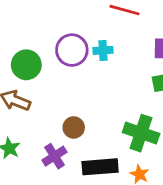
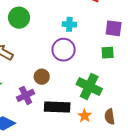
purple circle: (72, 50) -> (64, 50), moved
green circle: (26, 65) -> (19, 18), moved

